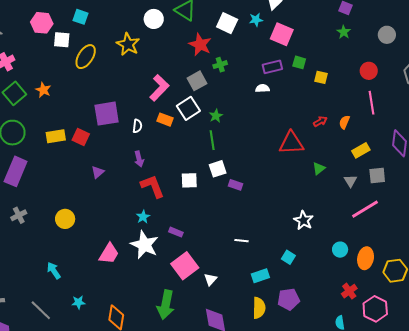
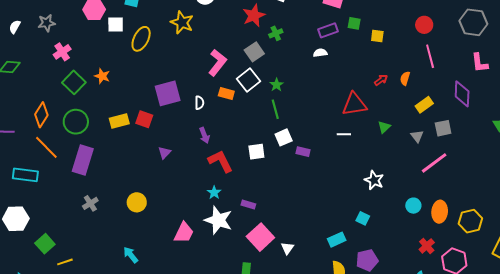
red star: (200, 45) -> (254, 15), turned 30
white line: (241, 241) -> (344, 134), moved

